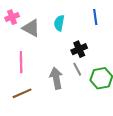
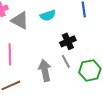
cyan semicircle: (59, 23) -> (48, 15), turned -119

